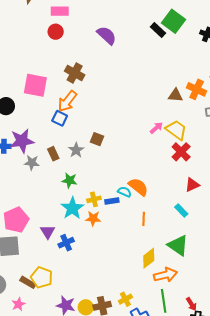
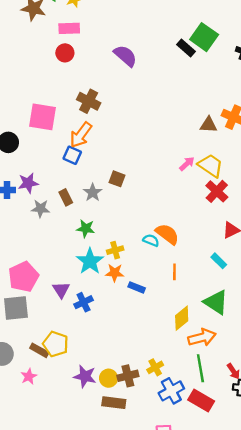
purple star: (22, 141) -> (28, 183), size x0.7
blue rectangle: (112, 201) -> (137, 287), moved, turned 32

